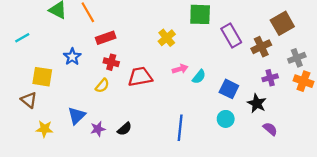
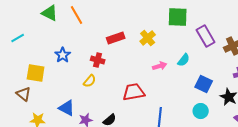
red rectangle: (106, 38) -> (116, 38), moved
red trapezoid: (140, 77) -> (134, 92), moved
cyan semicircle: (199, 77) -> (184, 60), moved
blue triangle: (77, 116) -> (67, 108), turned -48

